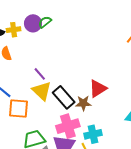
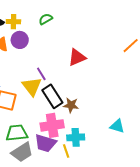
purple circle: (33, 23) -> (20, 40), moved
purple line: (40, 74) -> (41, 74), moved
red triangle: (98, 88) -> (77, 57), moved

